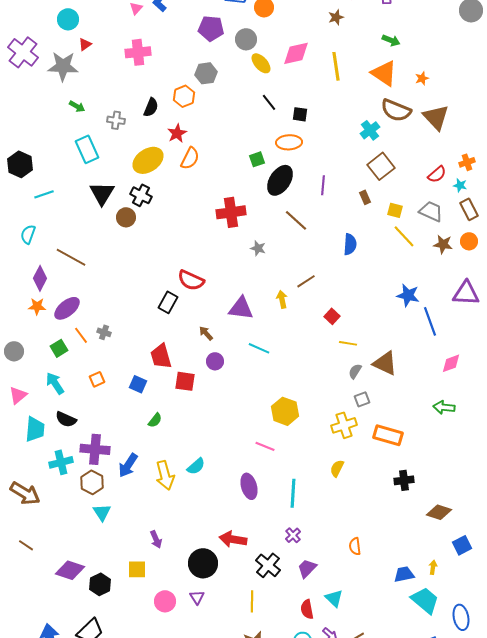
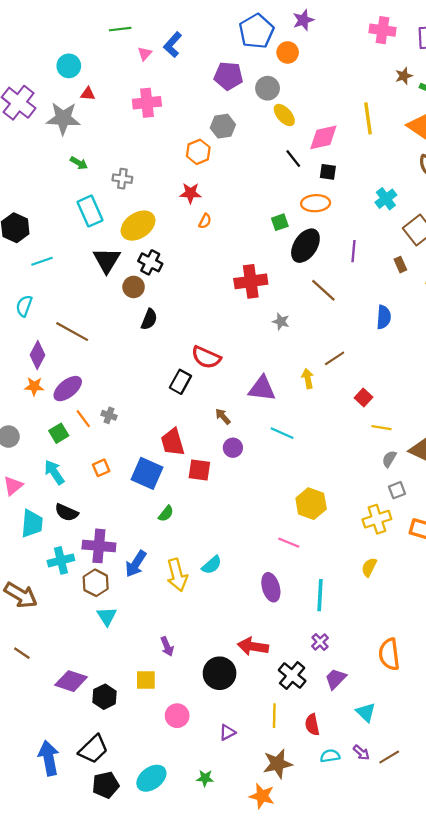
brown star: (336, 17) -> (404, 76), moved
red triangle: (85, 44) -> (88, 94), turned 40
pink diamond: (296, 53) -> (323, 137), moved
black semicircle: (151, 107) -> (149, 319), moved
cyan cross: (370, 130) -> (386, 199), moved
red star: (177, 133) -> (190, 193), turned 30
orange semicircle: (190, 158) -> (205, 221), size x0.6
yellow ellipse: (148, 160) -> (138, 226), moved
blue square: (138, 384) -> (147, 473), size x1.6
orange semicircle: (355, 546) -> (389, 654), size x1.6
purple triangle: (197, 597) -> (227, 732), moved, turned 35
red semicircle: (307, 609) -> (312, 725), moved

